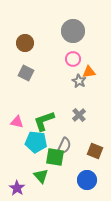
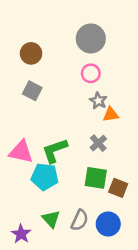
orange triangle: (89, 72) -> (111, 114), moved
pink triangle: (17, 122) -> (21, 152), size x1.5
gray semicircle: (64, 146) -> (80, 220), moved
green square: (55, 157) -> (96, 178), moved

